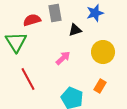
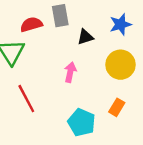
blue star: (95, 13) -> (121, 24), moved
pink arrow: (63, 58) -> (70, 72), turned -35

